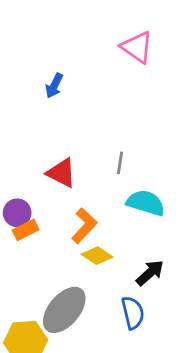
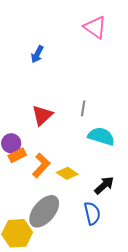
red triangle: (61, 173) -> (42, 115), turned 50
orange L-shape: (84, 226) -> (41, 165), moved

